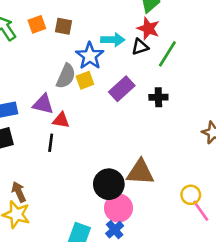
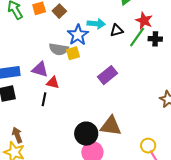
brown square: (63, 26) -> (59, 11), turned 32
red star: (148, 29) -> (144, 21), moved
gray semicircle: (66, 76) -> (59, 49), turned 72
purple rectangle: (122, 89) -> (107, 75), moved
black cross: (158, 97) -> (155, 39), moved

